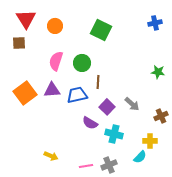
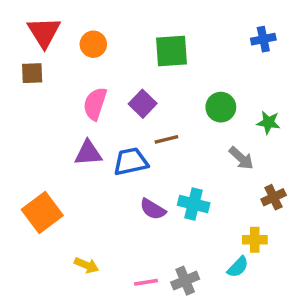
green square: (101, 30) -> (172, 51), turned -30
green circle: (82, 63) -> (221, 107), moved
brown line: (98, 82) -> (166, 139), turned 72
orange square: (25, 93) -> (42, 213), moved
gray arrow: (132, 104) -> (241, 158), moved
purple square: (107, 107) -> (143, 104), moved
cyan cross: (114, 134) -> (194, 204), moved

